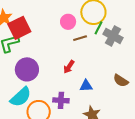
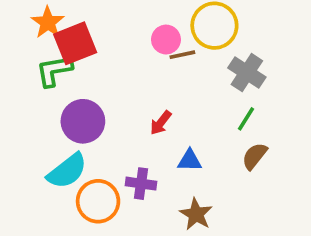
green line: (98, 28) -> (246, 119), moved
brown line: (80, 38) -> (182, 55), moved
brown semicircle: (121, 81) -> (255, 156), turned 91

